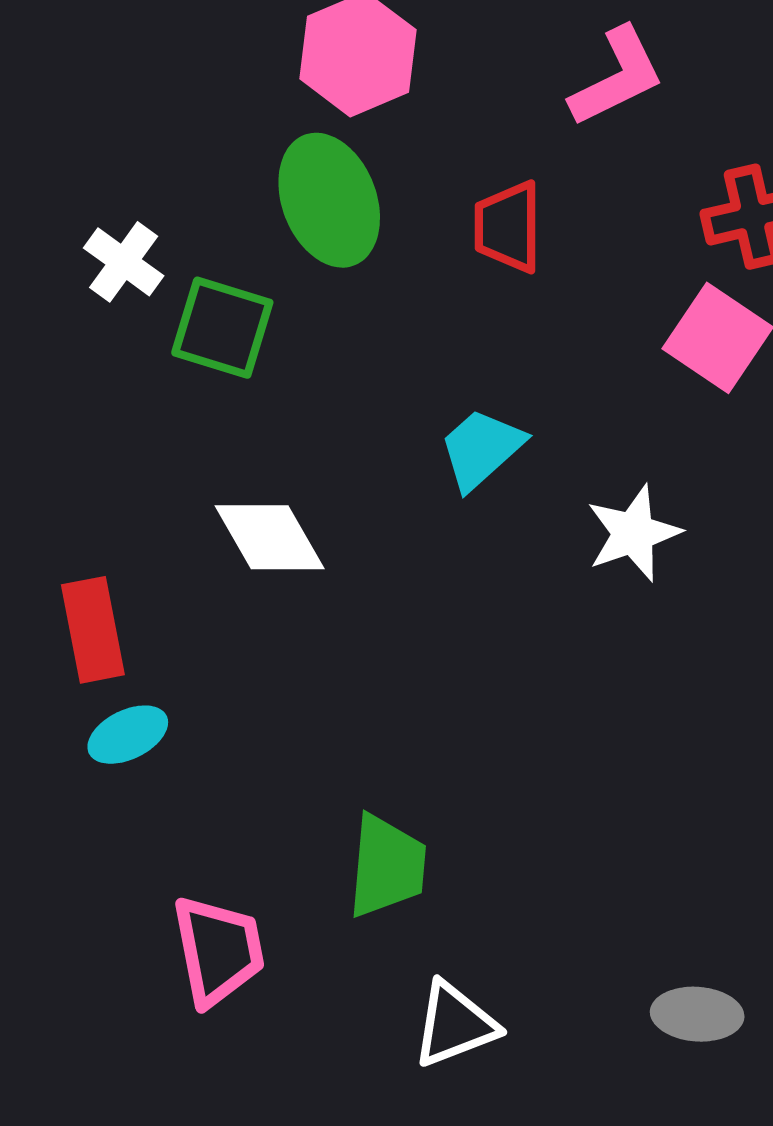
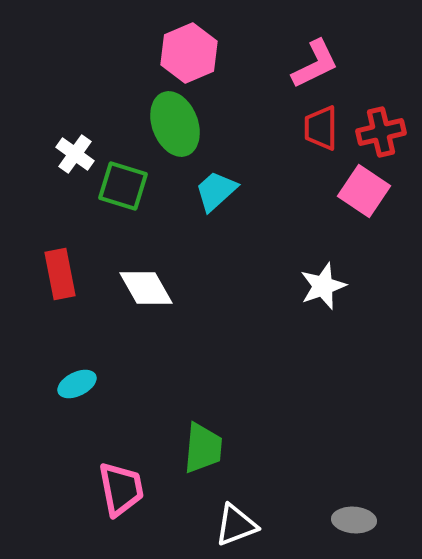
red trapezoid: (508, 227) -> (321, 128), moved
cyan trapezoid: (481, 449) -> (216, 191), moved
red rectangle: (93, 630) -> (60, 274), moved

